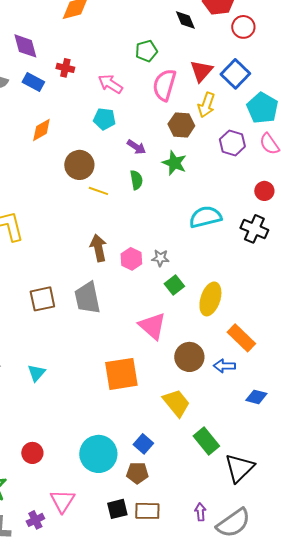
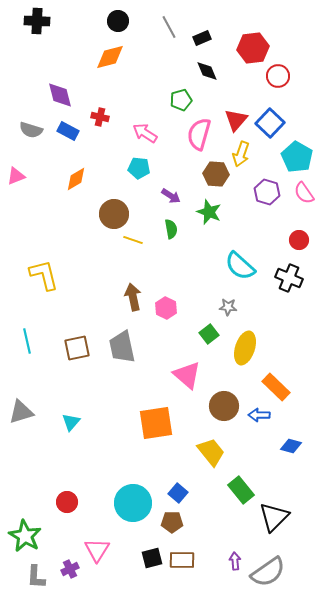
black diamond: (185, 20) -> (207, 71), moved
cyan semicircle: (205, 217) -> (240, 266), turned -124
gray star: (160, 258) -> (228, 307), moved

